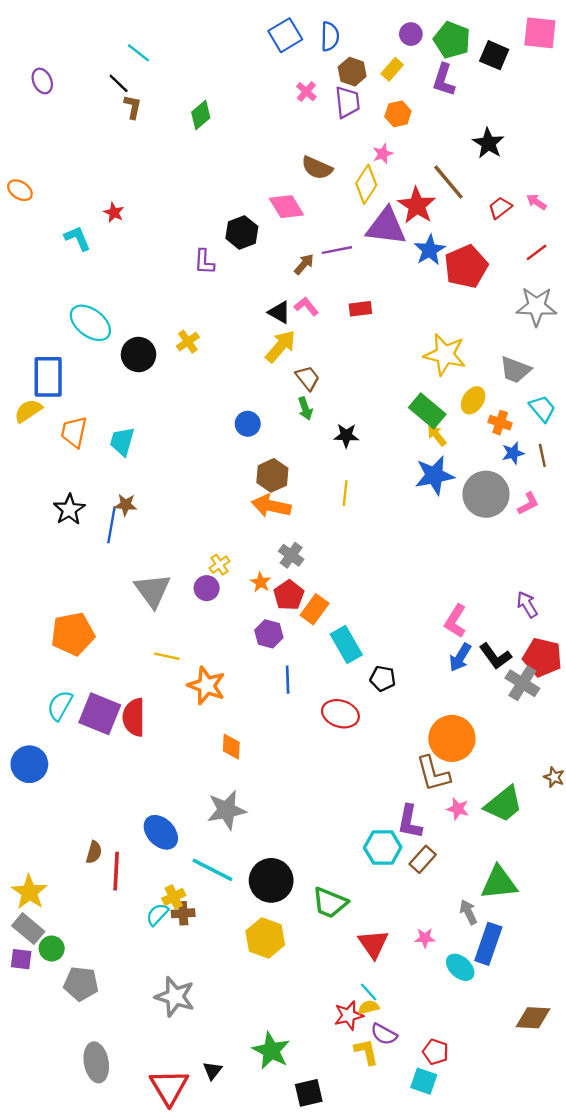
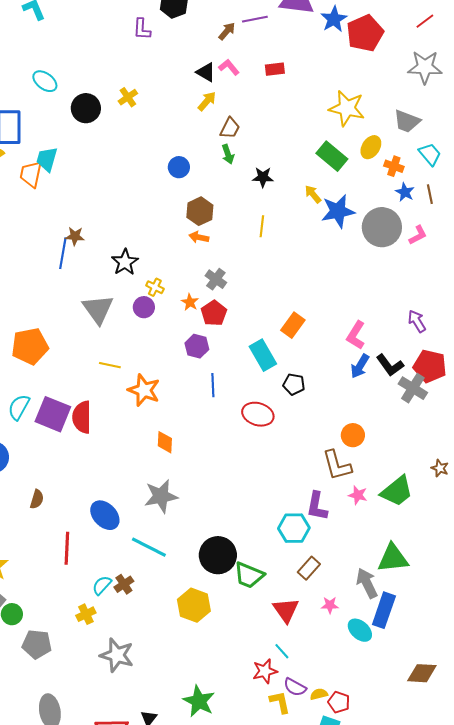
cyan ellipse: (90, 323) -> (45, 81), size x0.7
yellow arrow: (281, 346) -> (207, 101), size x0.7
brown trapezoid: (308, 378) -> (230, 128), turned 65
yellow arrow: (437, 436) -> (313, 194), moved
cyan trapezoid: (122, 441) -> (47, 159), moved
blue star: (513, 453) -> (405, 192), turned -30
orange arrow: (271, 506) -> (199, 237), size x0.6
black star: (69, 509) -> (125, 262), moved
yellow cross: (220, 565) -> (155, 287), turned -30
orange rectangle: (315, 609) -> (293, 325), moved
orange circle: (452, 738) -> (353, 435), size x0.6
brown semicircle: (94, 852) -> (37, 499), moved
brown rectangle: (423, 859) -> (309, 568), moved
black circle: (271, 880) -> (218, 555), moved
yellow cross: (174, 897) -> (86, 614), moved
gray arrow: (468, 912) -> (367, 583), size x1.4
brown cross: (183, 913) -> (124, 584), turned -30
yellow semicircle: (369, 1007) -> (319, 694), moved

